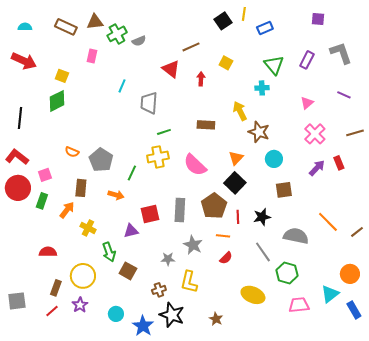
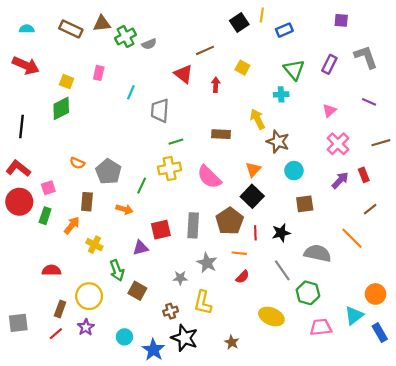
pink rectangle: (92, 56) -> (99, 73), moved
brown line: (357, 232) -> (370, 209), moved

